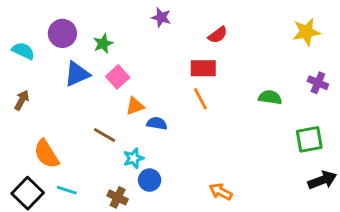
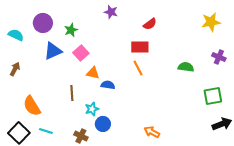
orange triangle: (135, 106) -> (93, 73), turned 32
brown line: (105, 135) -> (72, 93), turned 56

